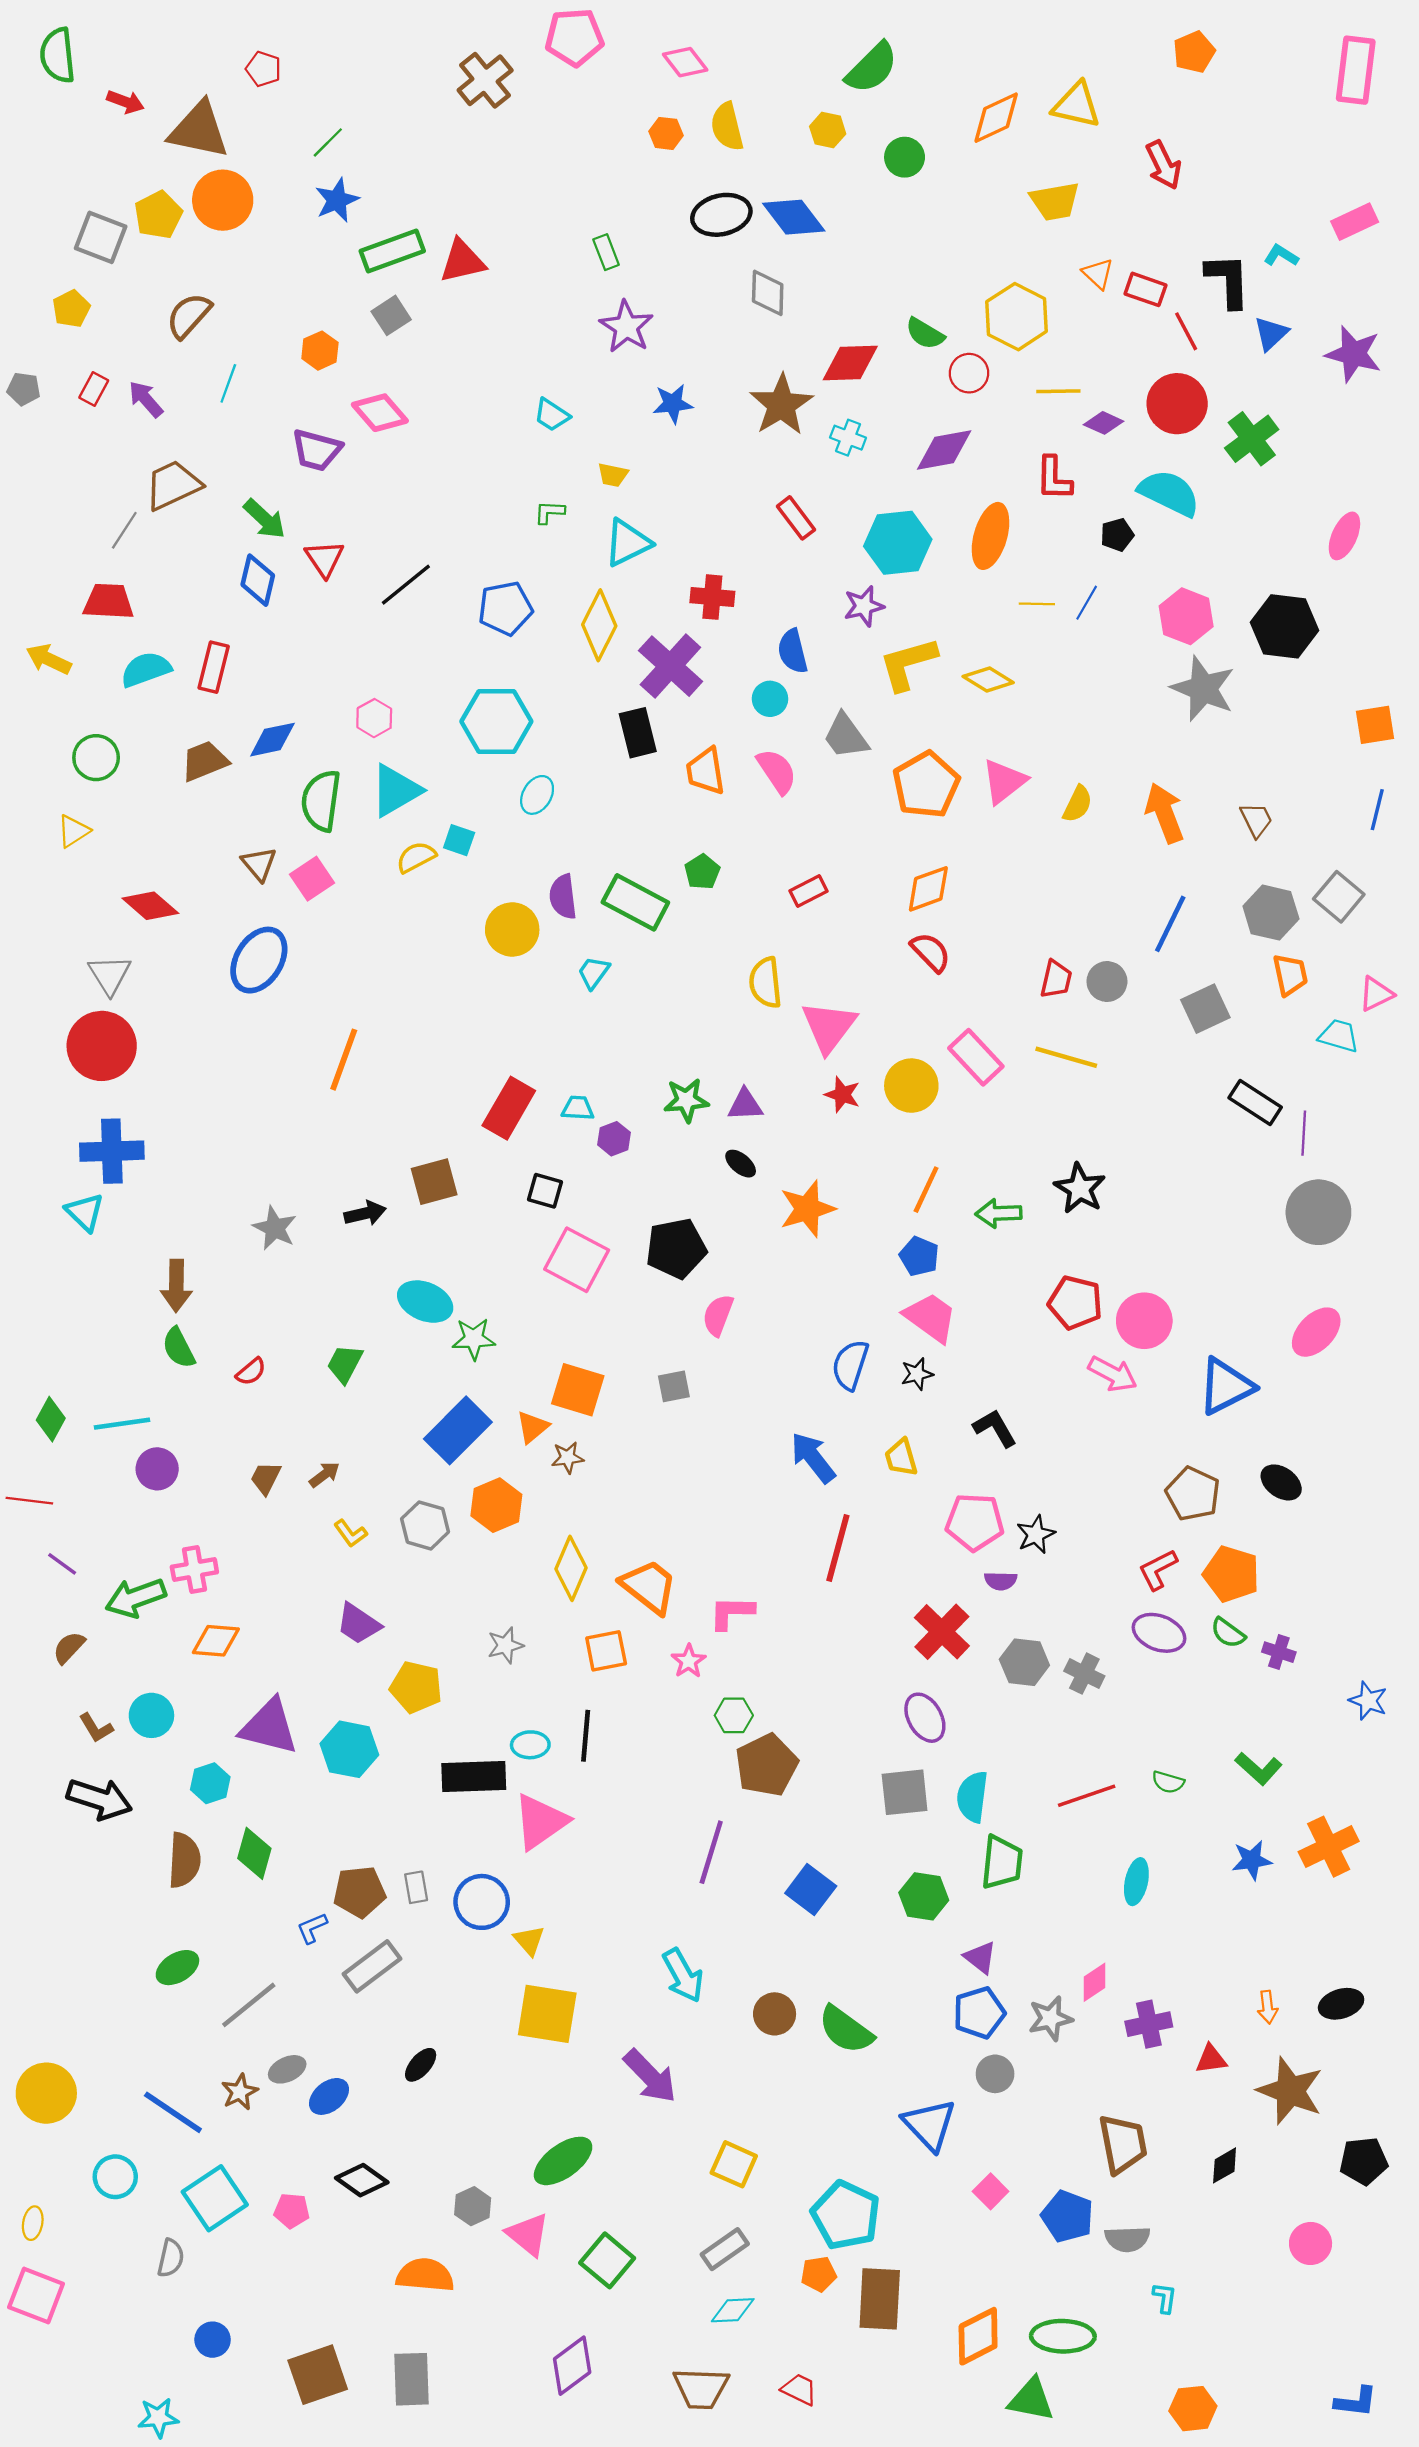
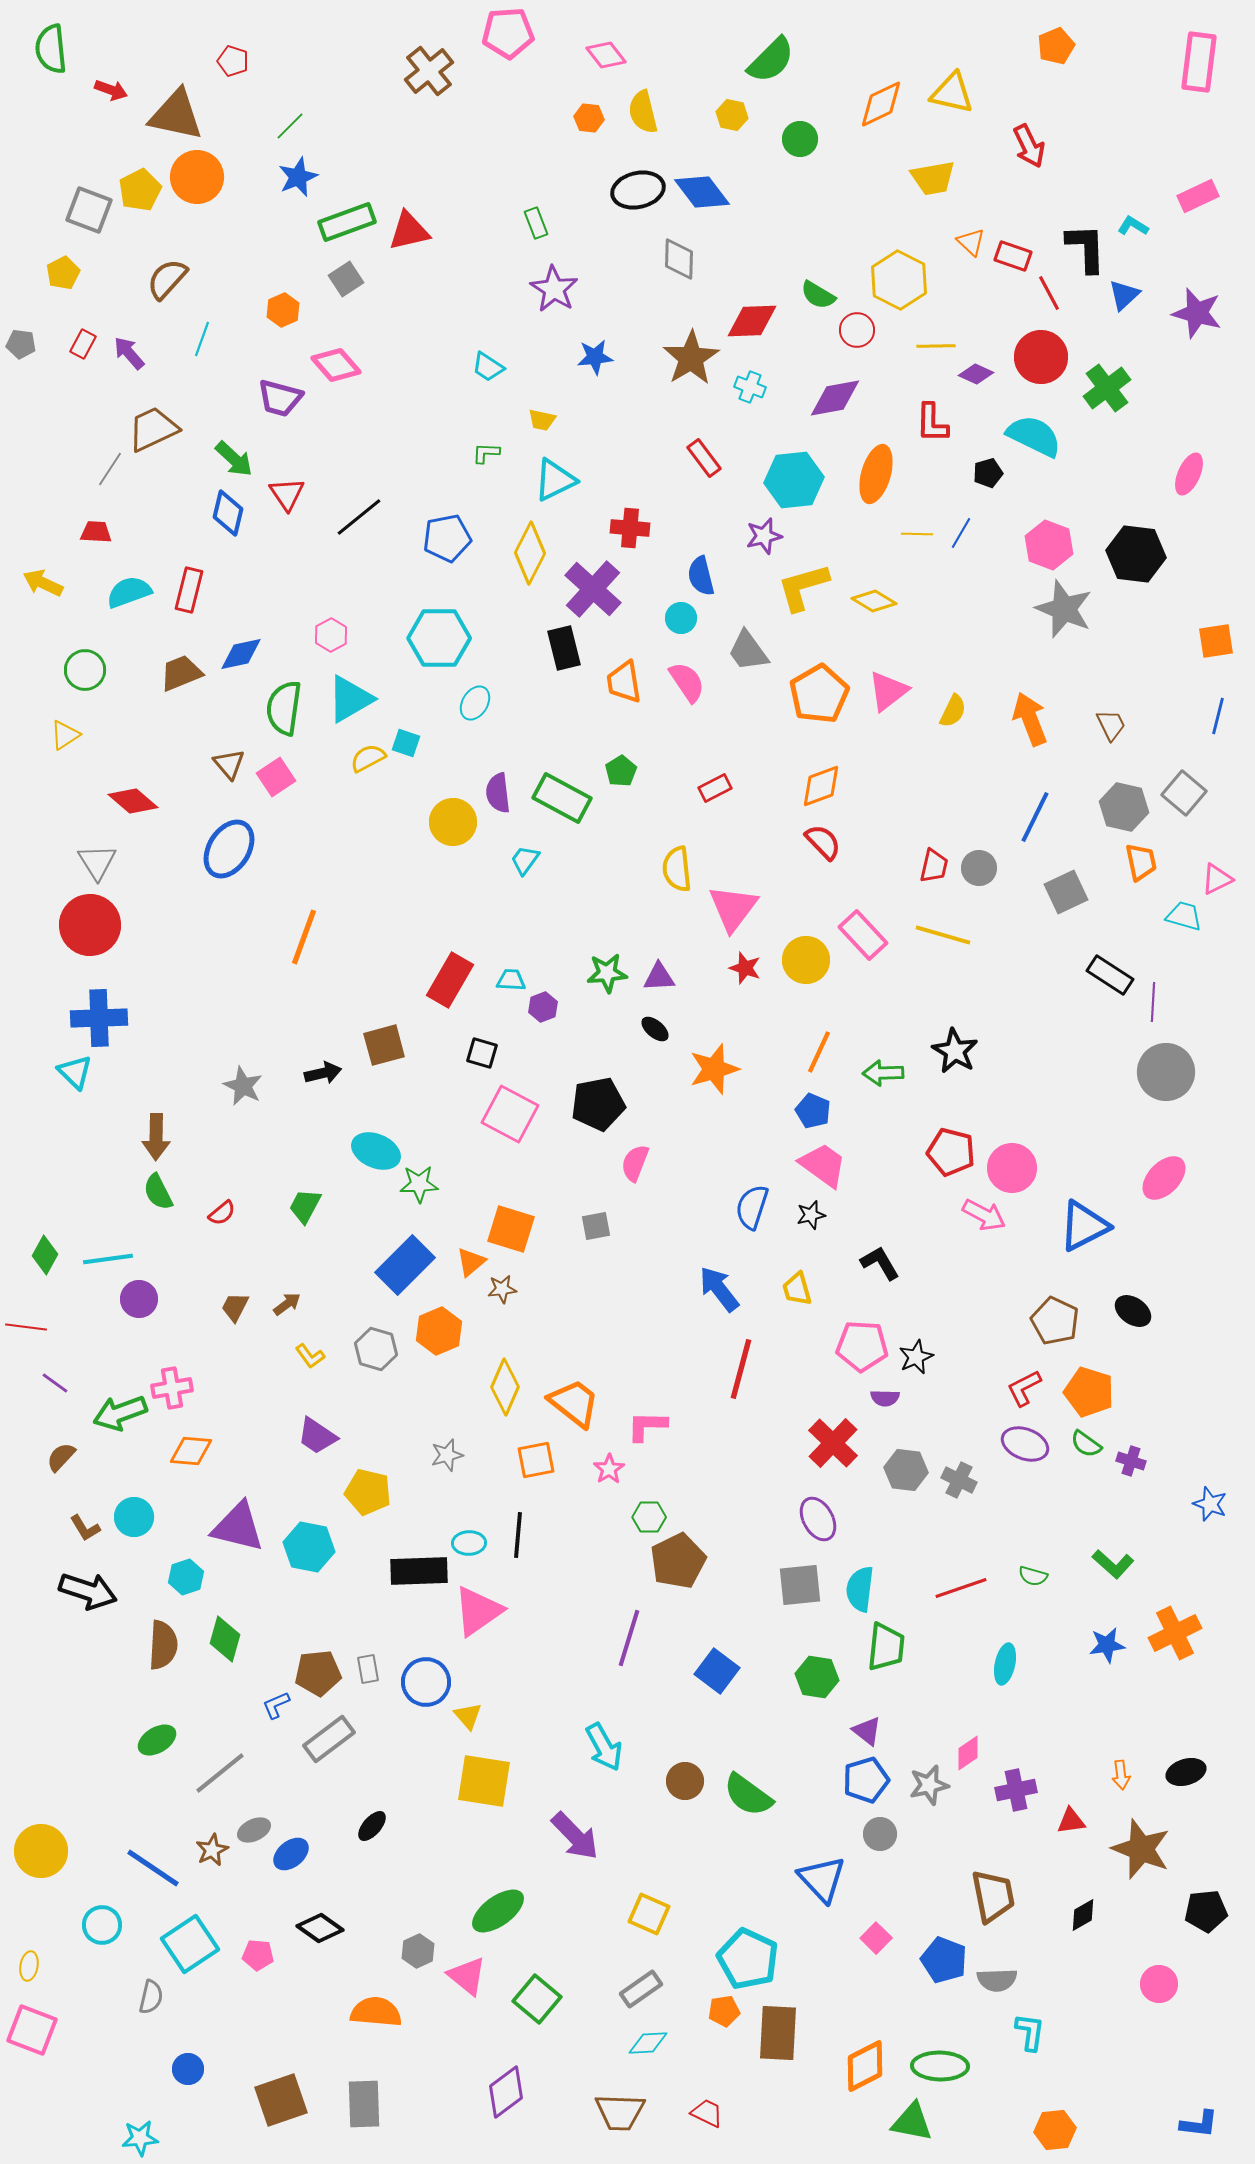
red trapezoid: (108, 602) -> (96, 532), size x0.7
cyan L-shape: (1165, 2298) -> (1030, 2032), size x1.4

